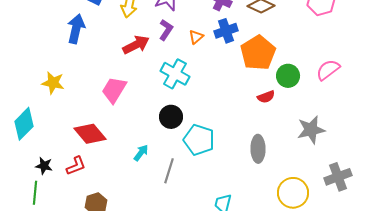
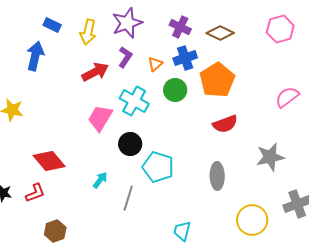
green circle: (288, 76) -> (175, 90), moved
pink trapezoid: (114, 90) -> (100, 118), moved
red semicircle: (266, 97) -> (225, 124), size x1.4

